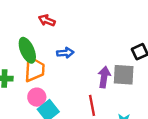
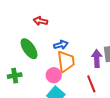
orange trapezoid: (34, 69) -> (66, 61), moved
pink circle: (37, 97) -> (54, 75), moved

